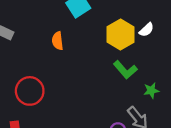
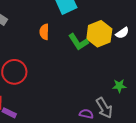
green L-shape: (125, 70) -> (78, 42), moved

